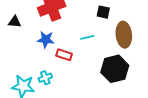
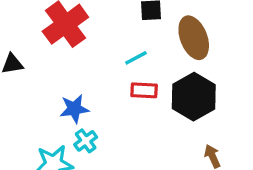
blue star: (46, 40) -> (74, 109), moved
red rectangle: (64, 55) -> (144, 90), moved

